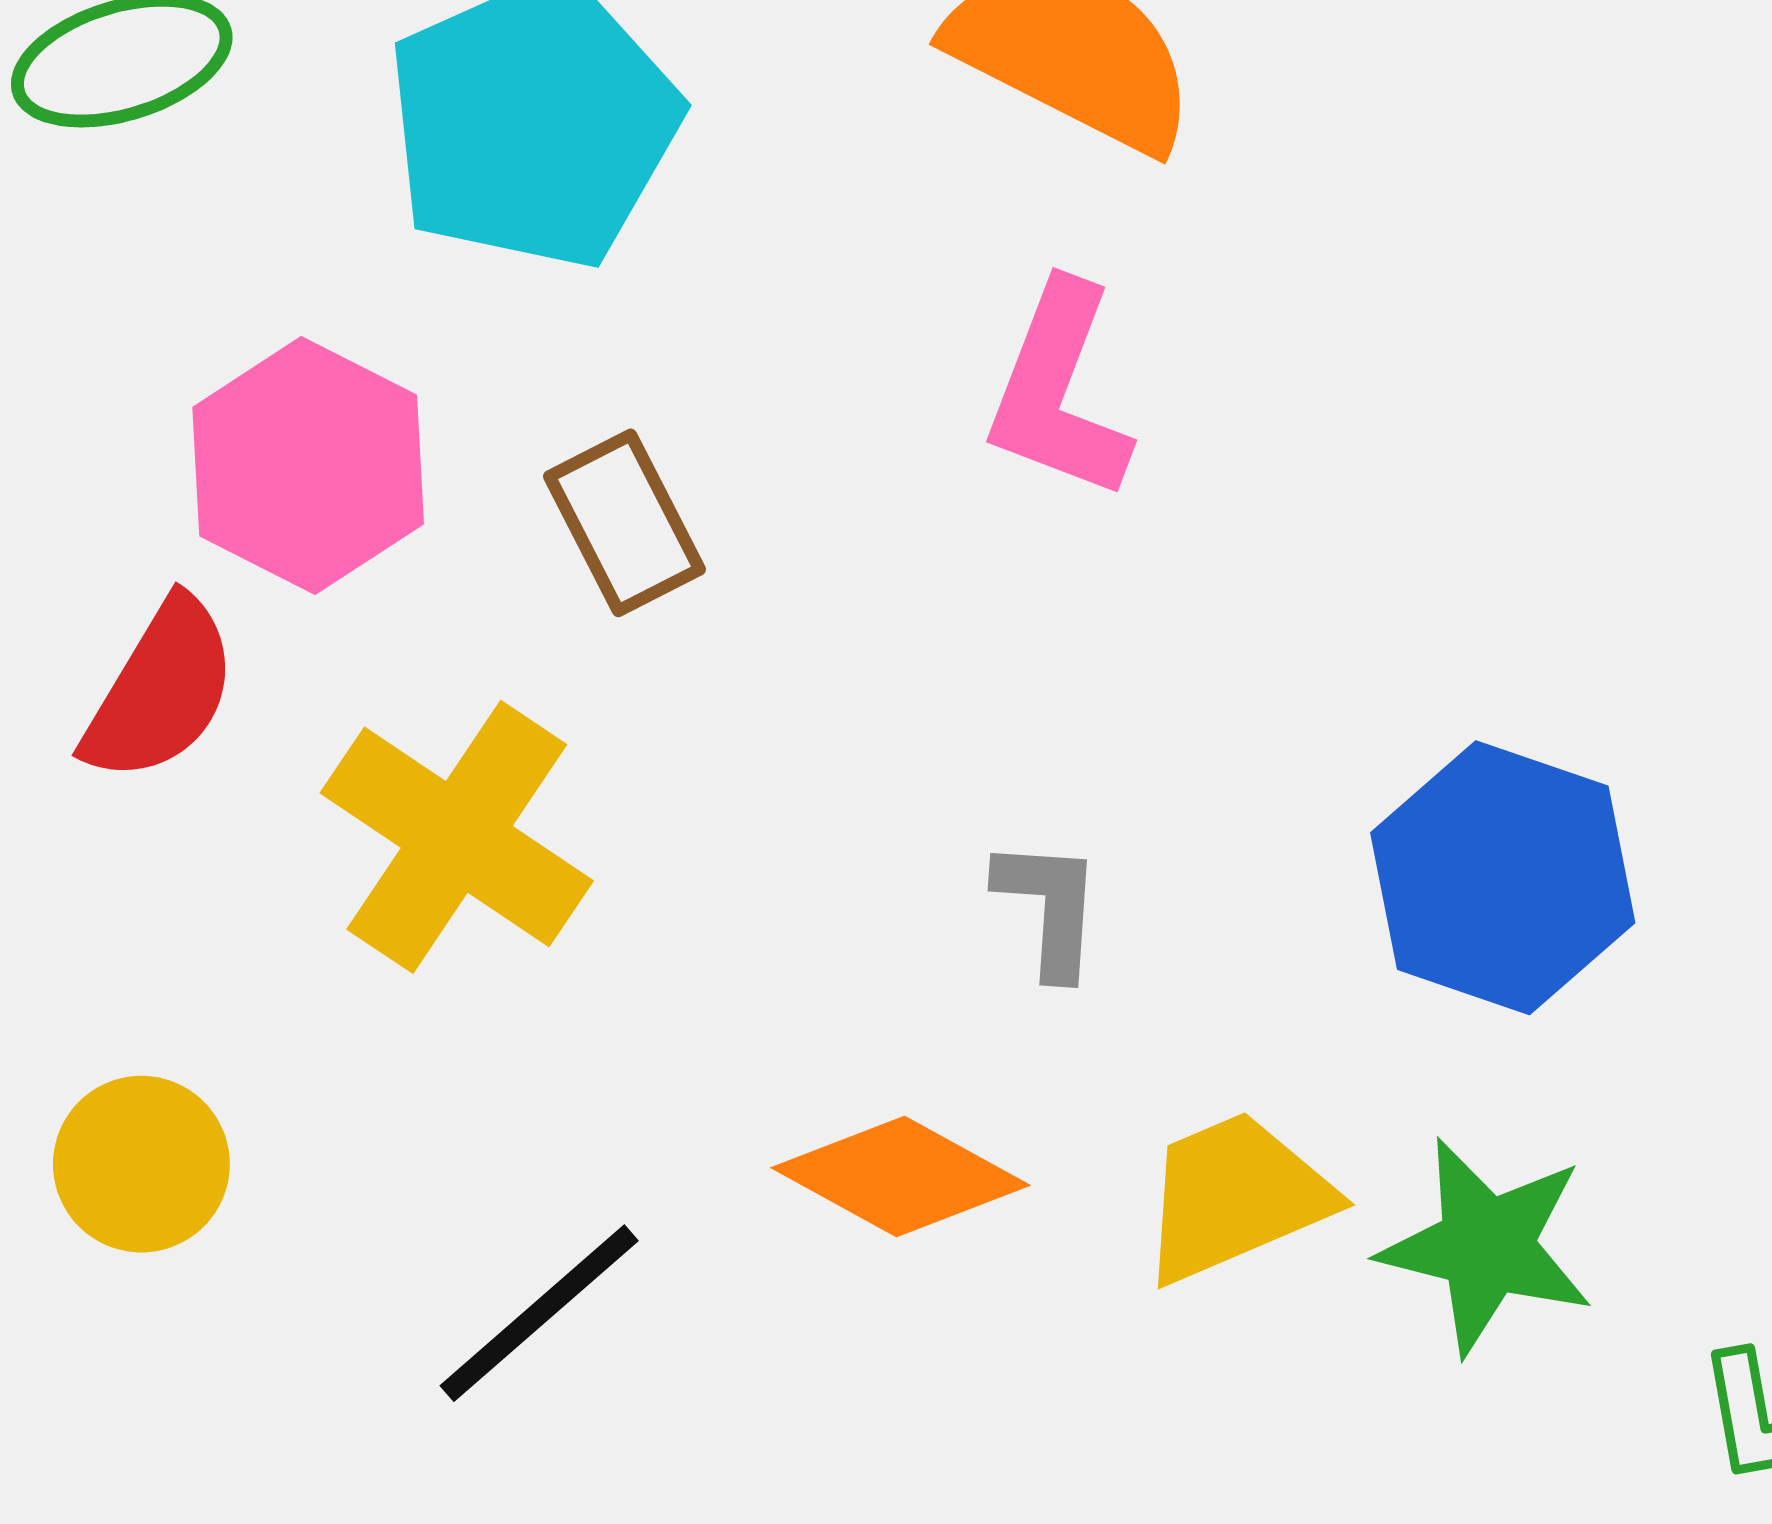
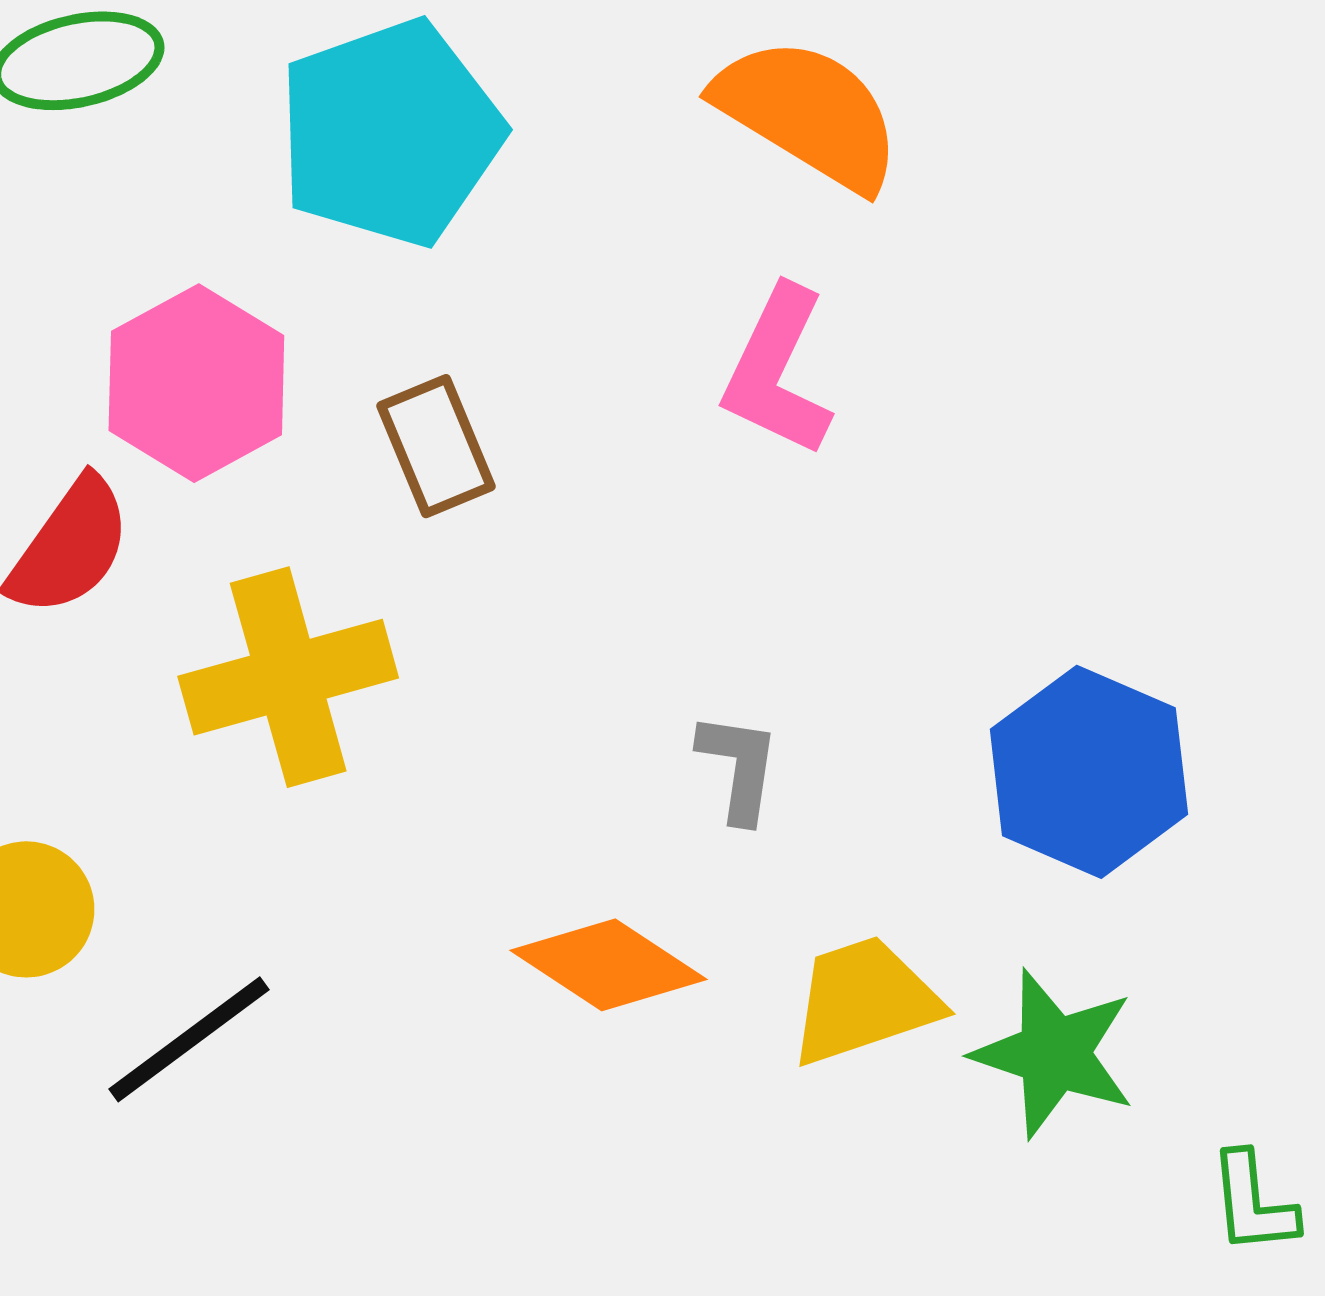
yellow cross: (457, 837) -> (288, 677), turned 36
black line: (539, 1313) -> (189, 1039), moved

